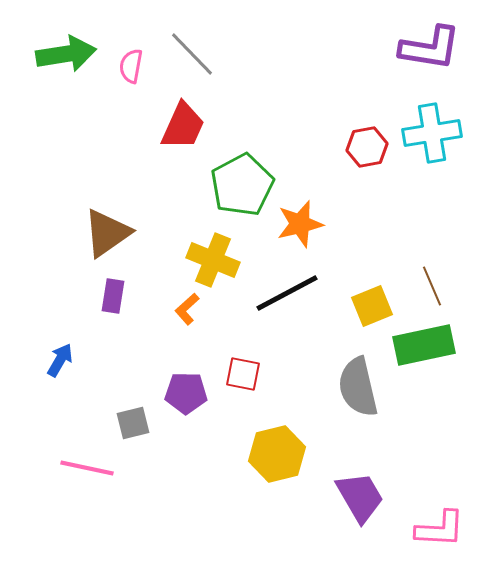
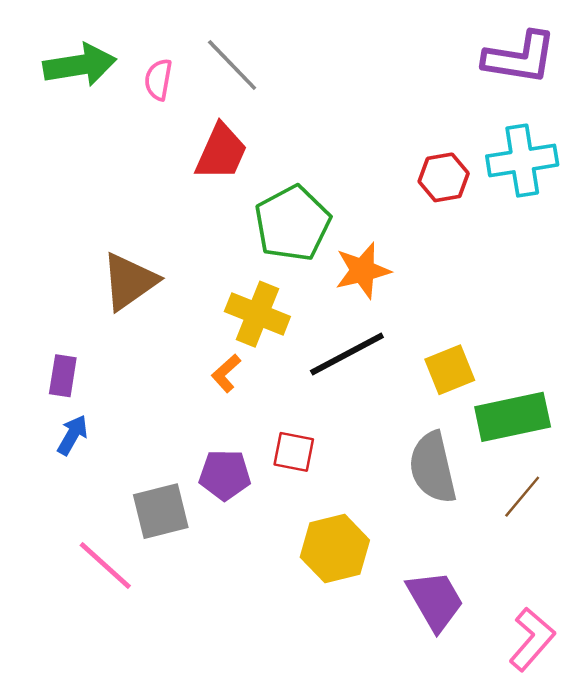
brown line: (432, 286) -> (522, 497), moved, turned 63
purple rectangle: (113, 296) -> (63, 376), moved
gray square: (133, 423) -> (161, 511), size x1.4
pink line: (87, 468) -> (105, 565), turned 30
pink L-shape: (440, 529) -> (532, 639), turned -52

